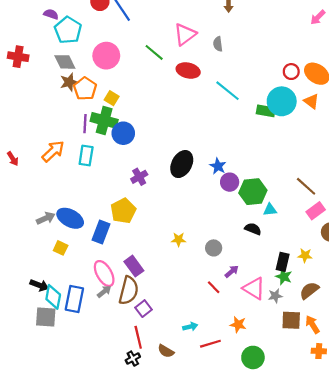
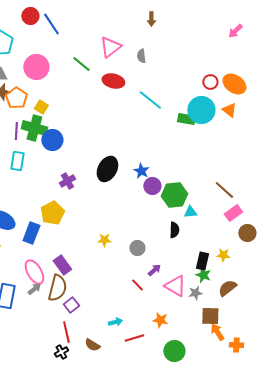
black semicircle: (253, 229) -> (174, 230), turned 70
orange arrow: (312, 325) -> (217, 332), moved

